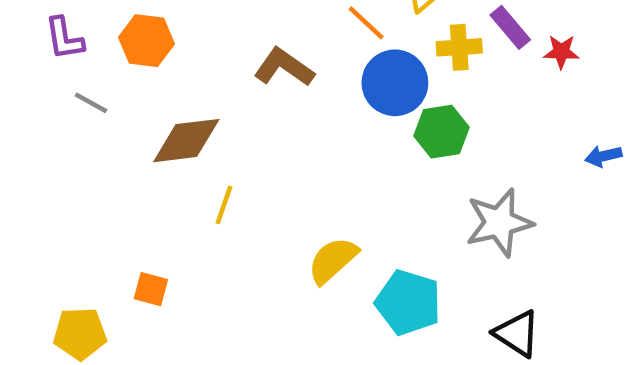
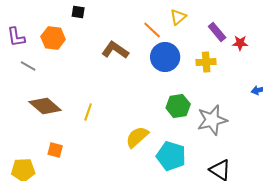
yellow cross: (459, 47) -> (206, 62), moved
green hexagon: (441, 132) -> (178, 106), moved
brown diamond: (186, 141) -> (45, 106), moved, turned 48

